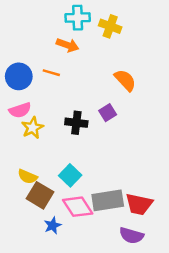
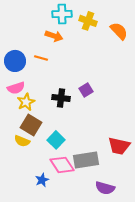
orange semicircle: (125, 80) -> (119, 31), moved
brown square: (40, 195) -> (31, 125), moved
red trapezoid: (139, 204) -> (119, 146), moved

